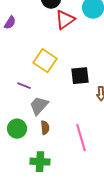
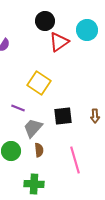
black square: (80, 76) -> (63, 116), moved

